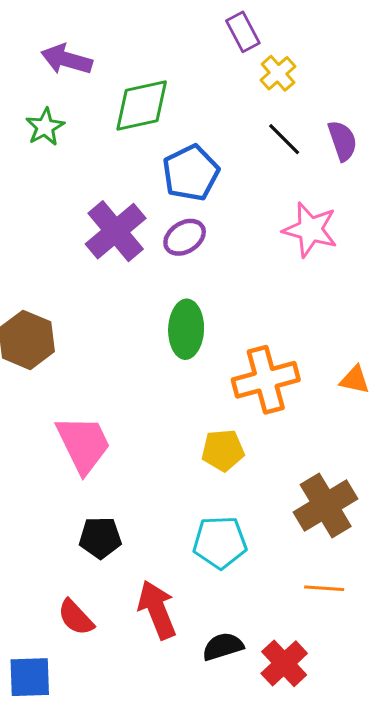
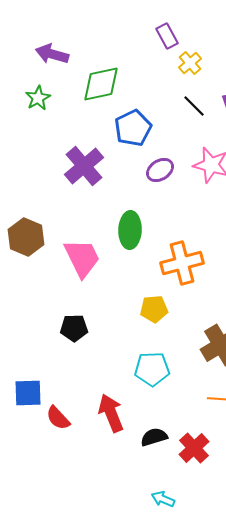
purple ellipse: (185, 237) -> (160, 170), moved
pink trapezoid: (83, 444) -> (82, 258), moved
black pentagon: (100, 538) -> (74, 328), moved
blue square: (30, 677) -> (28, 393), moved

